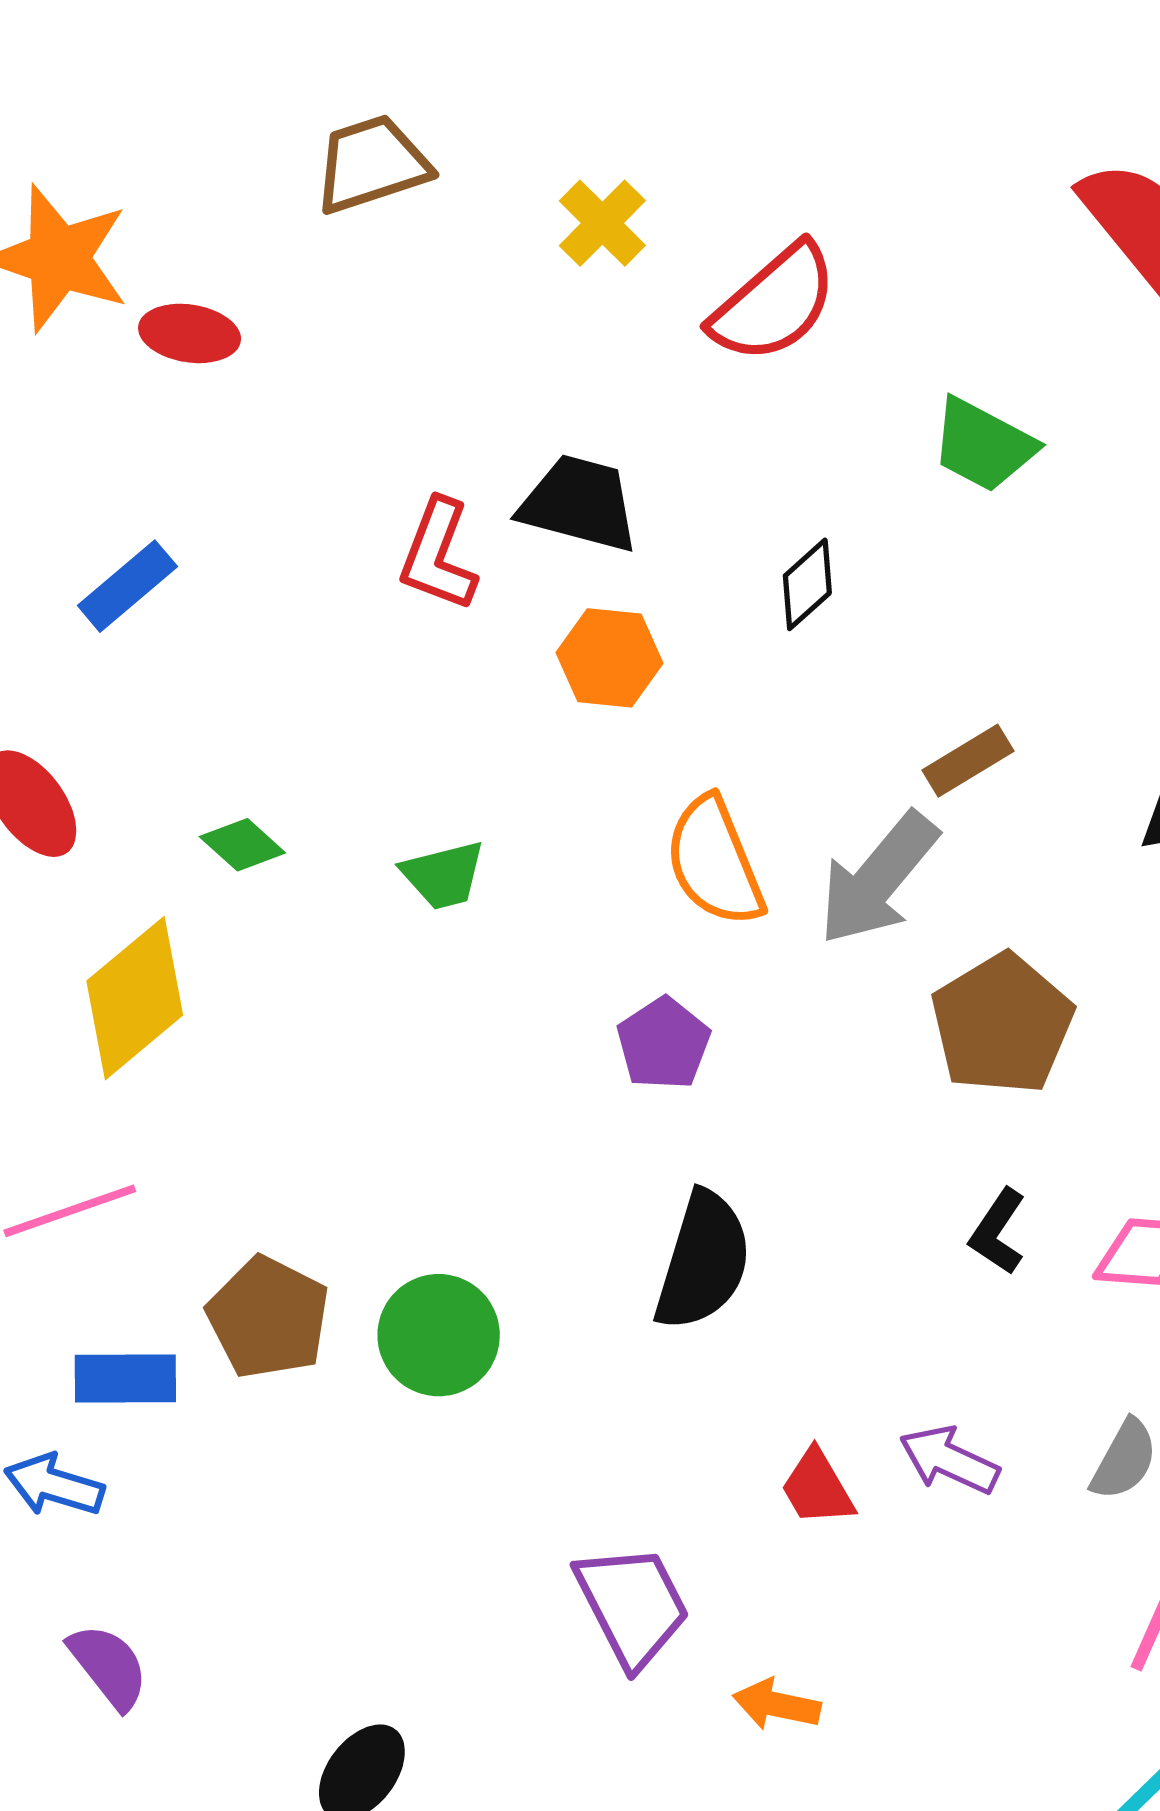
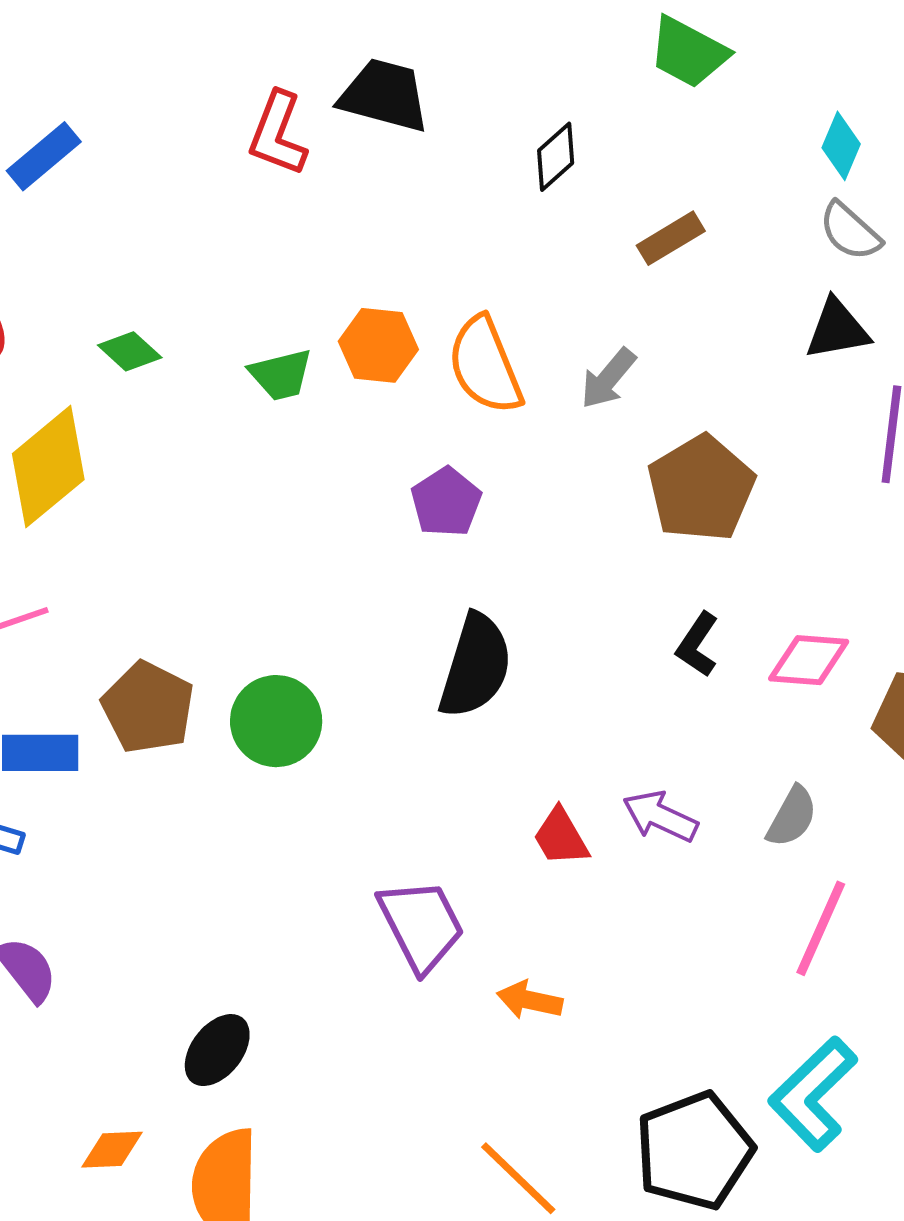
orange hexagon: (610, 658) -> (378, 345), moved
brown rectangle: (968, 761) -> (671, 238), moved
gray arrow: (878, 879) -> (608, 379), size x0.6

